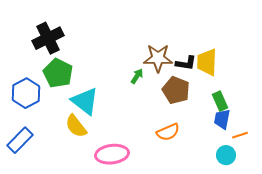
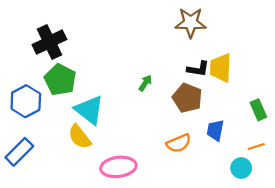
brown star: (158, 58) -> (191, 23), moved
green rectangle: (220, 101) -> (258, 110), moved
blue trapezoid: (222, 119) -> (215, 130), moved

